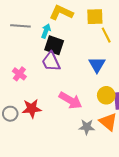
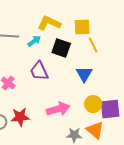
cyan arrow: (46, 31) -> (34, 41), turned 32
black square: (54, 45) -> (61, 48), moved
pink arrow: (70, 100) -> (58, 109), turned -45

